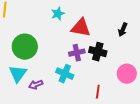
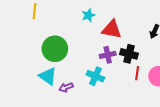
cyan triangle: (18, 74) -> (48, 76), turned -30
red line: (98, 92) -> (137, 73), moved

